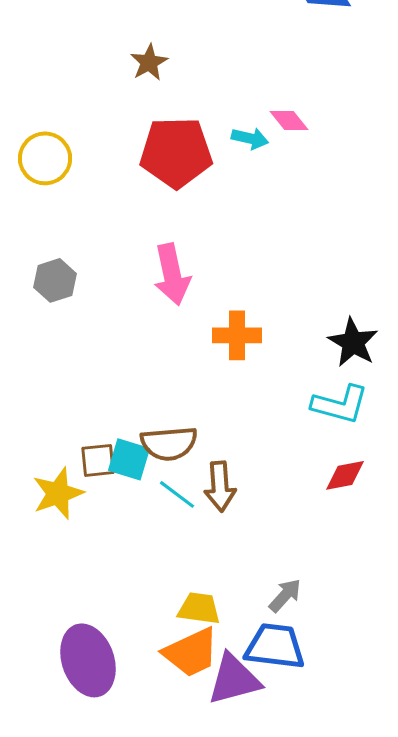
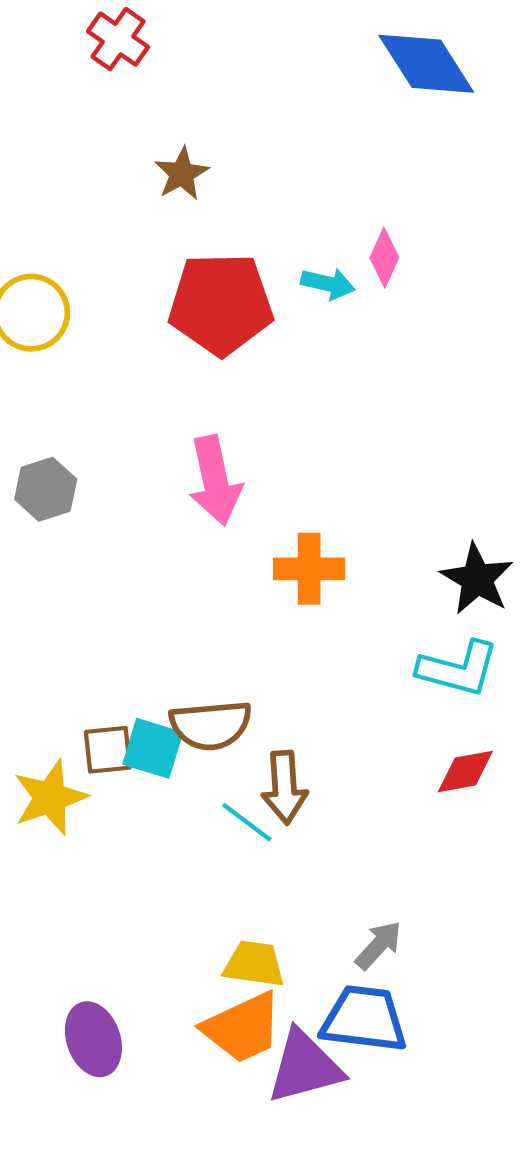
pink diamond: (289, 120) -> (384, 258), turned 63
cyan line: (177, 494) -> (247, 822), moved
purple ellipse: (88, 660) -> (93, 1039), size x0.7

